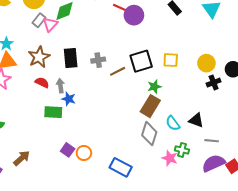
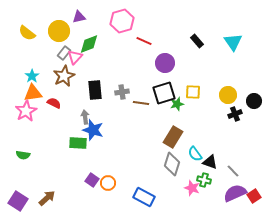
purple circle: (134, 15) -> (165, 63), moved
brown star: (39, 57) -> (64, 76), moved
brown line: (118, 71) -> (141, 103), turned 35
red semicircle: (42, 83) -> (54, 103), moved
green star: (154, 87) -> (177, 104), moved
blue star: (69, 99) -> (93, 130), size x1.5
black triangle: (196, 120) -> (210, 162), moved
gray line: (212, 141) -> (233, 171), turned 40
brown arrow: (22, 158) -> (47, 198), moved

